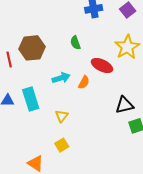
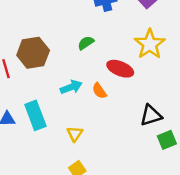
green semicircle: (75, 43) -> (86, 43), turned 80
orange semicircle: (84, 82) -> (99, 91), turned 120

